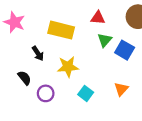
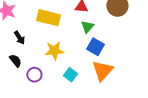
blue square: (125, 50) -> (95, 47), moved
black arrow: (38, 53) -> (19, 38), moved
orange triangle: (121, 89) -> (102, 71), size x1.6

